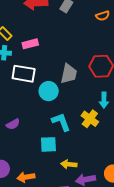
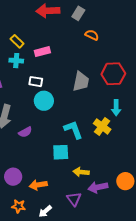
orange semicircle: (103, 16) -> (92, 35), moved, turned -136
white rectangle: (24, 74) -> (36, 82), size x0.6
cyan circle: (49, 91) -> (44, 101), moved

